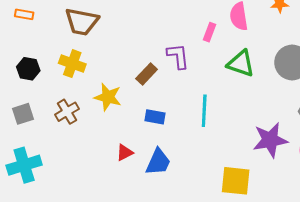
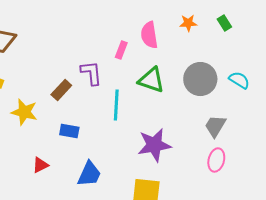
cyan line: (204, 111) -> (116, 105), moved
purple star: (270, 140) -> (154, 145), moved
blue trapezoid: (158, 162) -> (89, 174), moved

